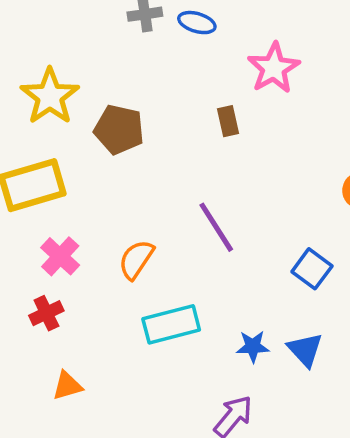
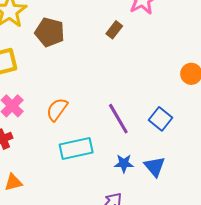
brown rectangle: (228, 121) -> (114, 30), turned 48
purple line: (216, 227) -> (118, 119), moved

